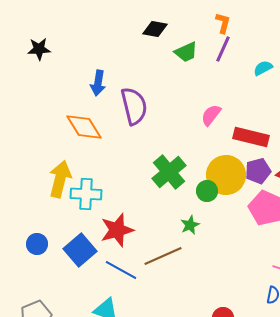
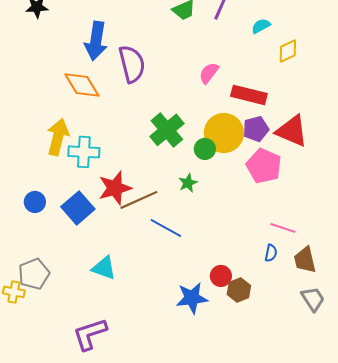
blue arrow: (98, 83) -> (96, 41), size x1.5
brown line: (163, 256) -> (139, 200), moved
blue line: (121, 270) -> (166, 228), moved

